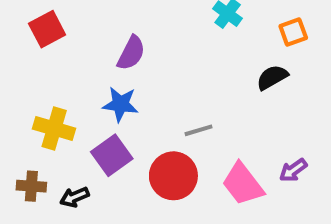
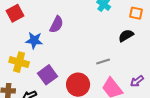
orange square: (293, 32) -> (136, 13), turned 32
blue star: (120, 104) -> (34, 40), moved
gray line: (198, 130) -> (103, 62), moved

